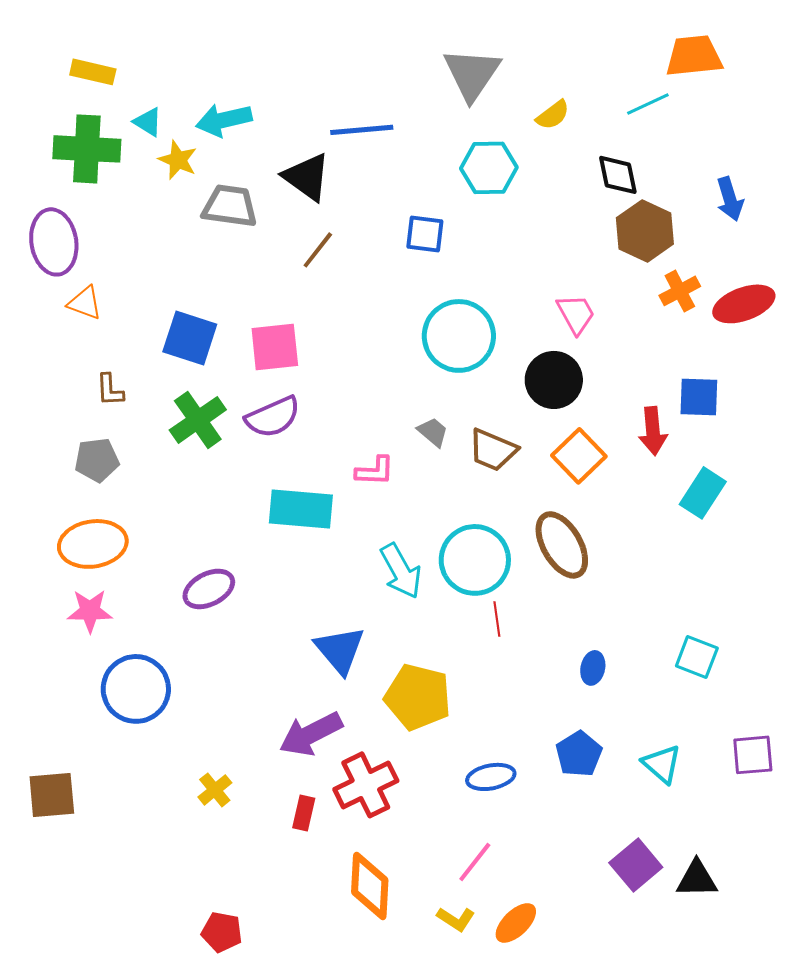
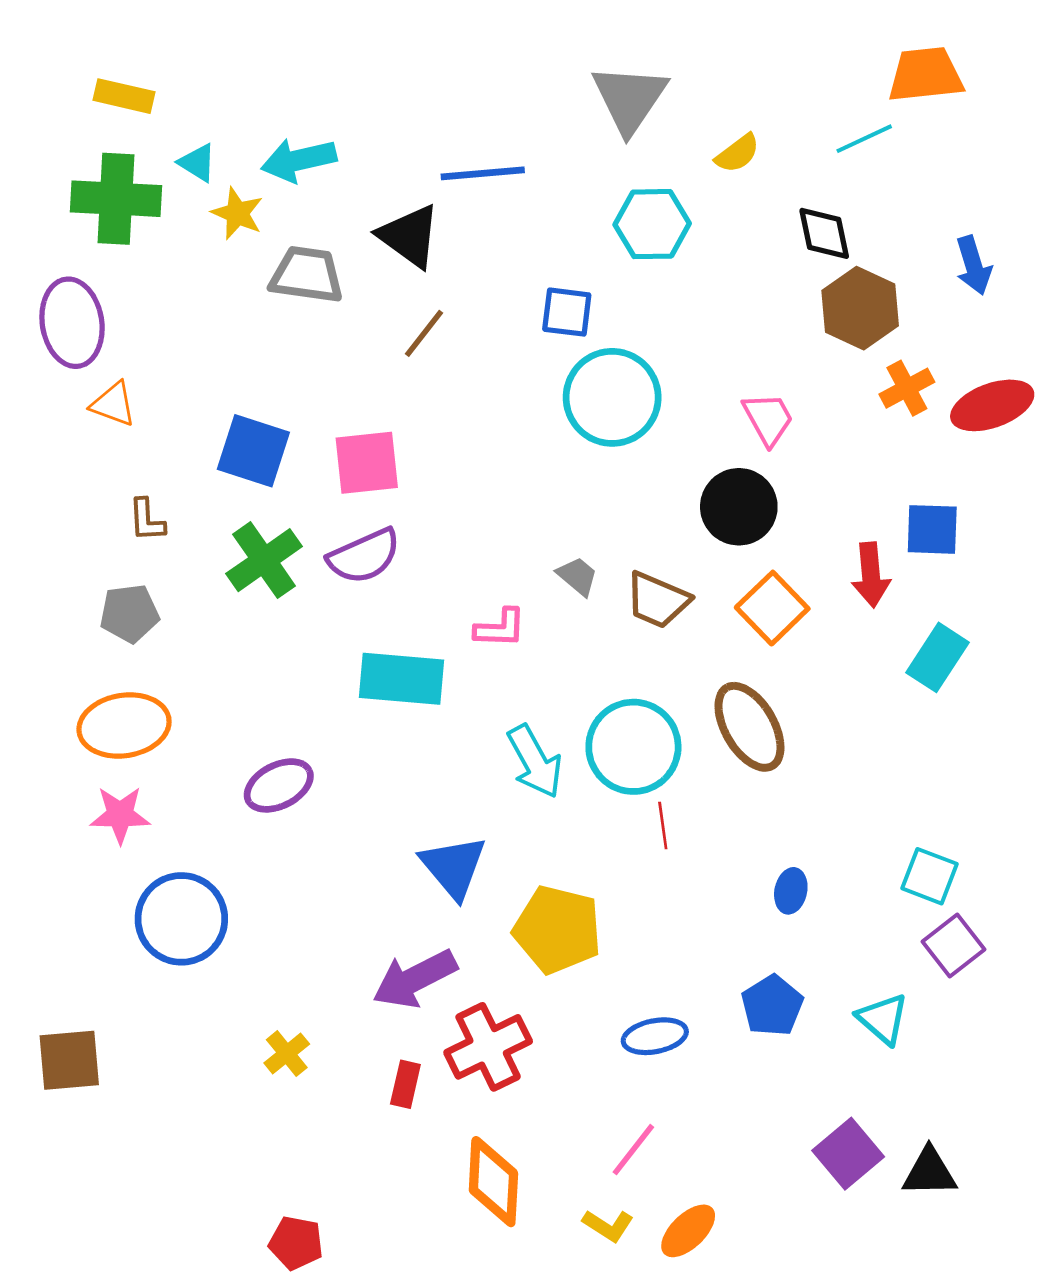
cyan circle: (459, 336) -> (612, 397), moved
purple square: (753, 755) -> (954, 946), moved, turned -33

